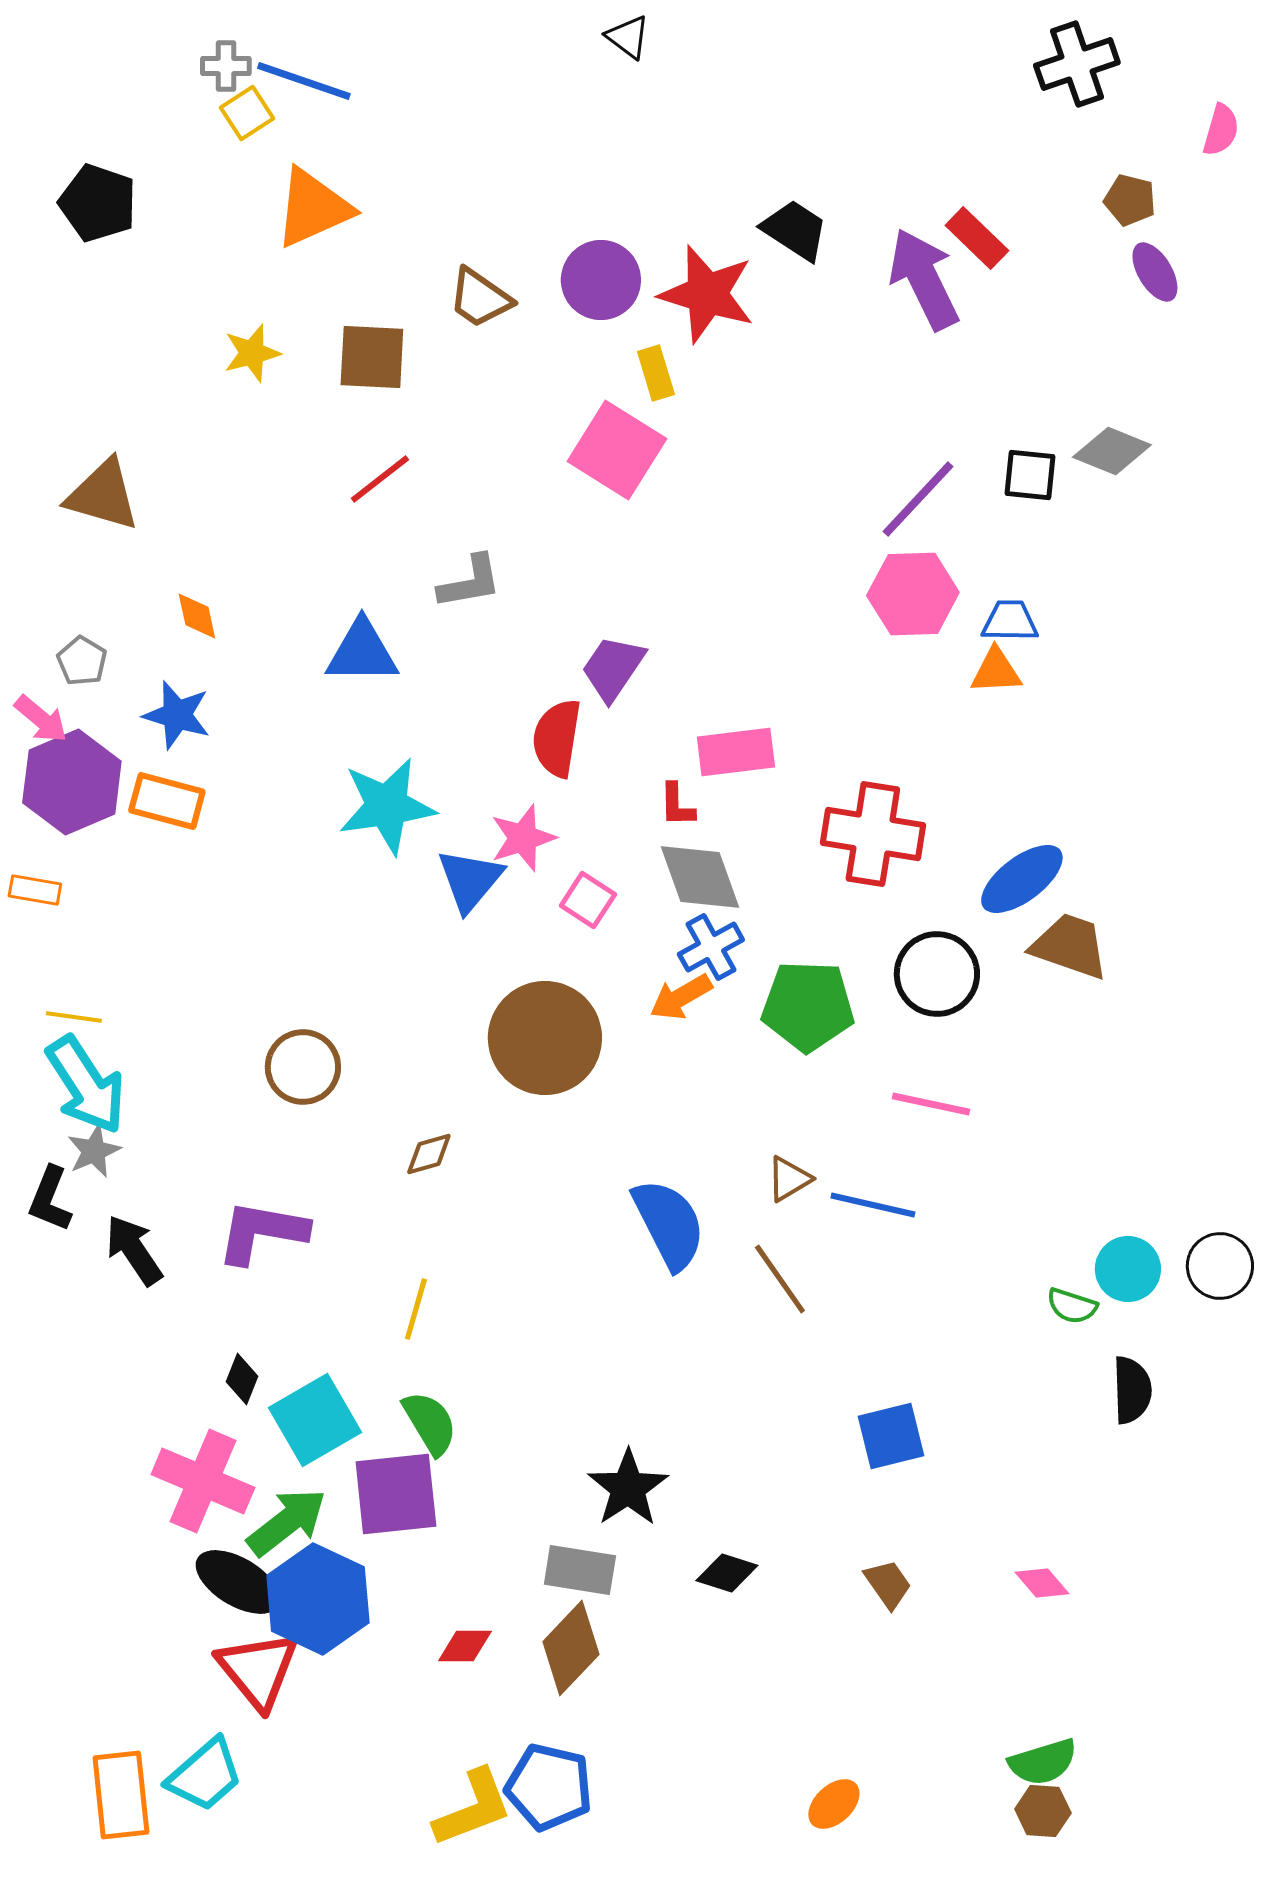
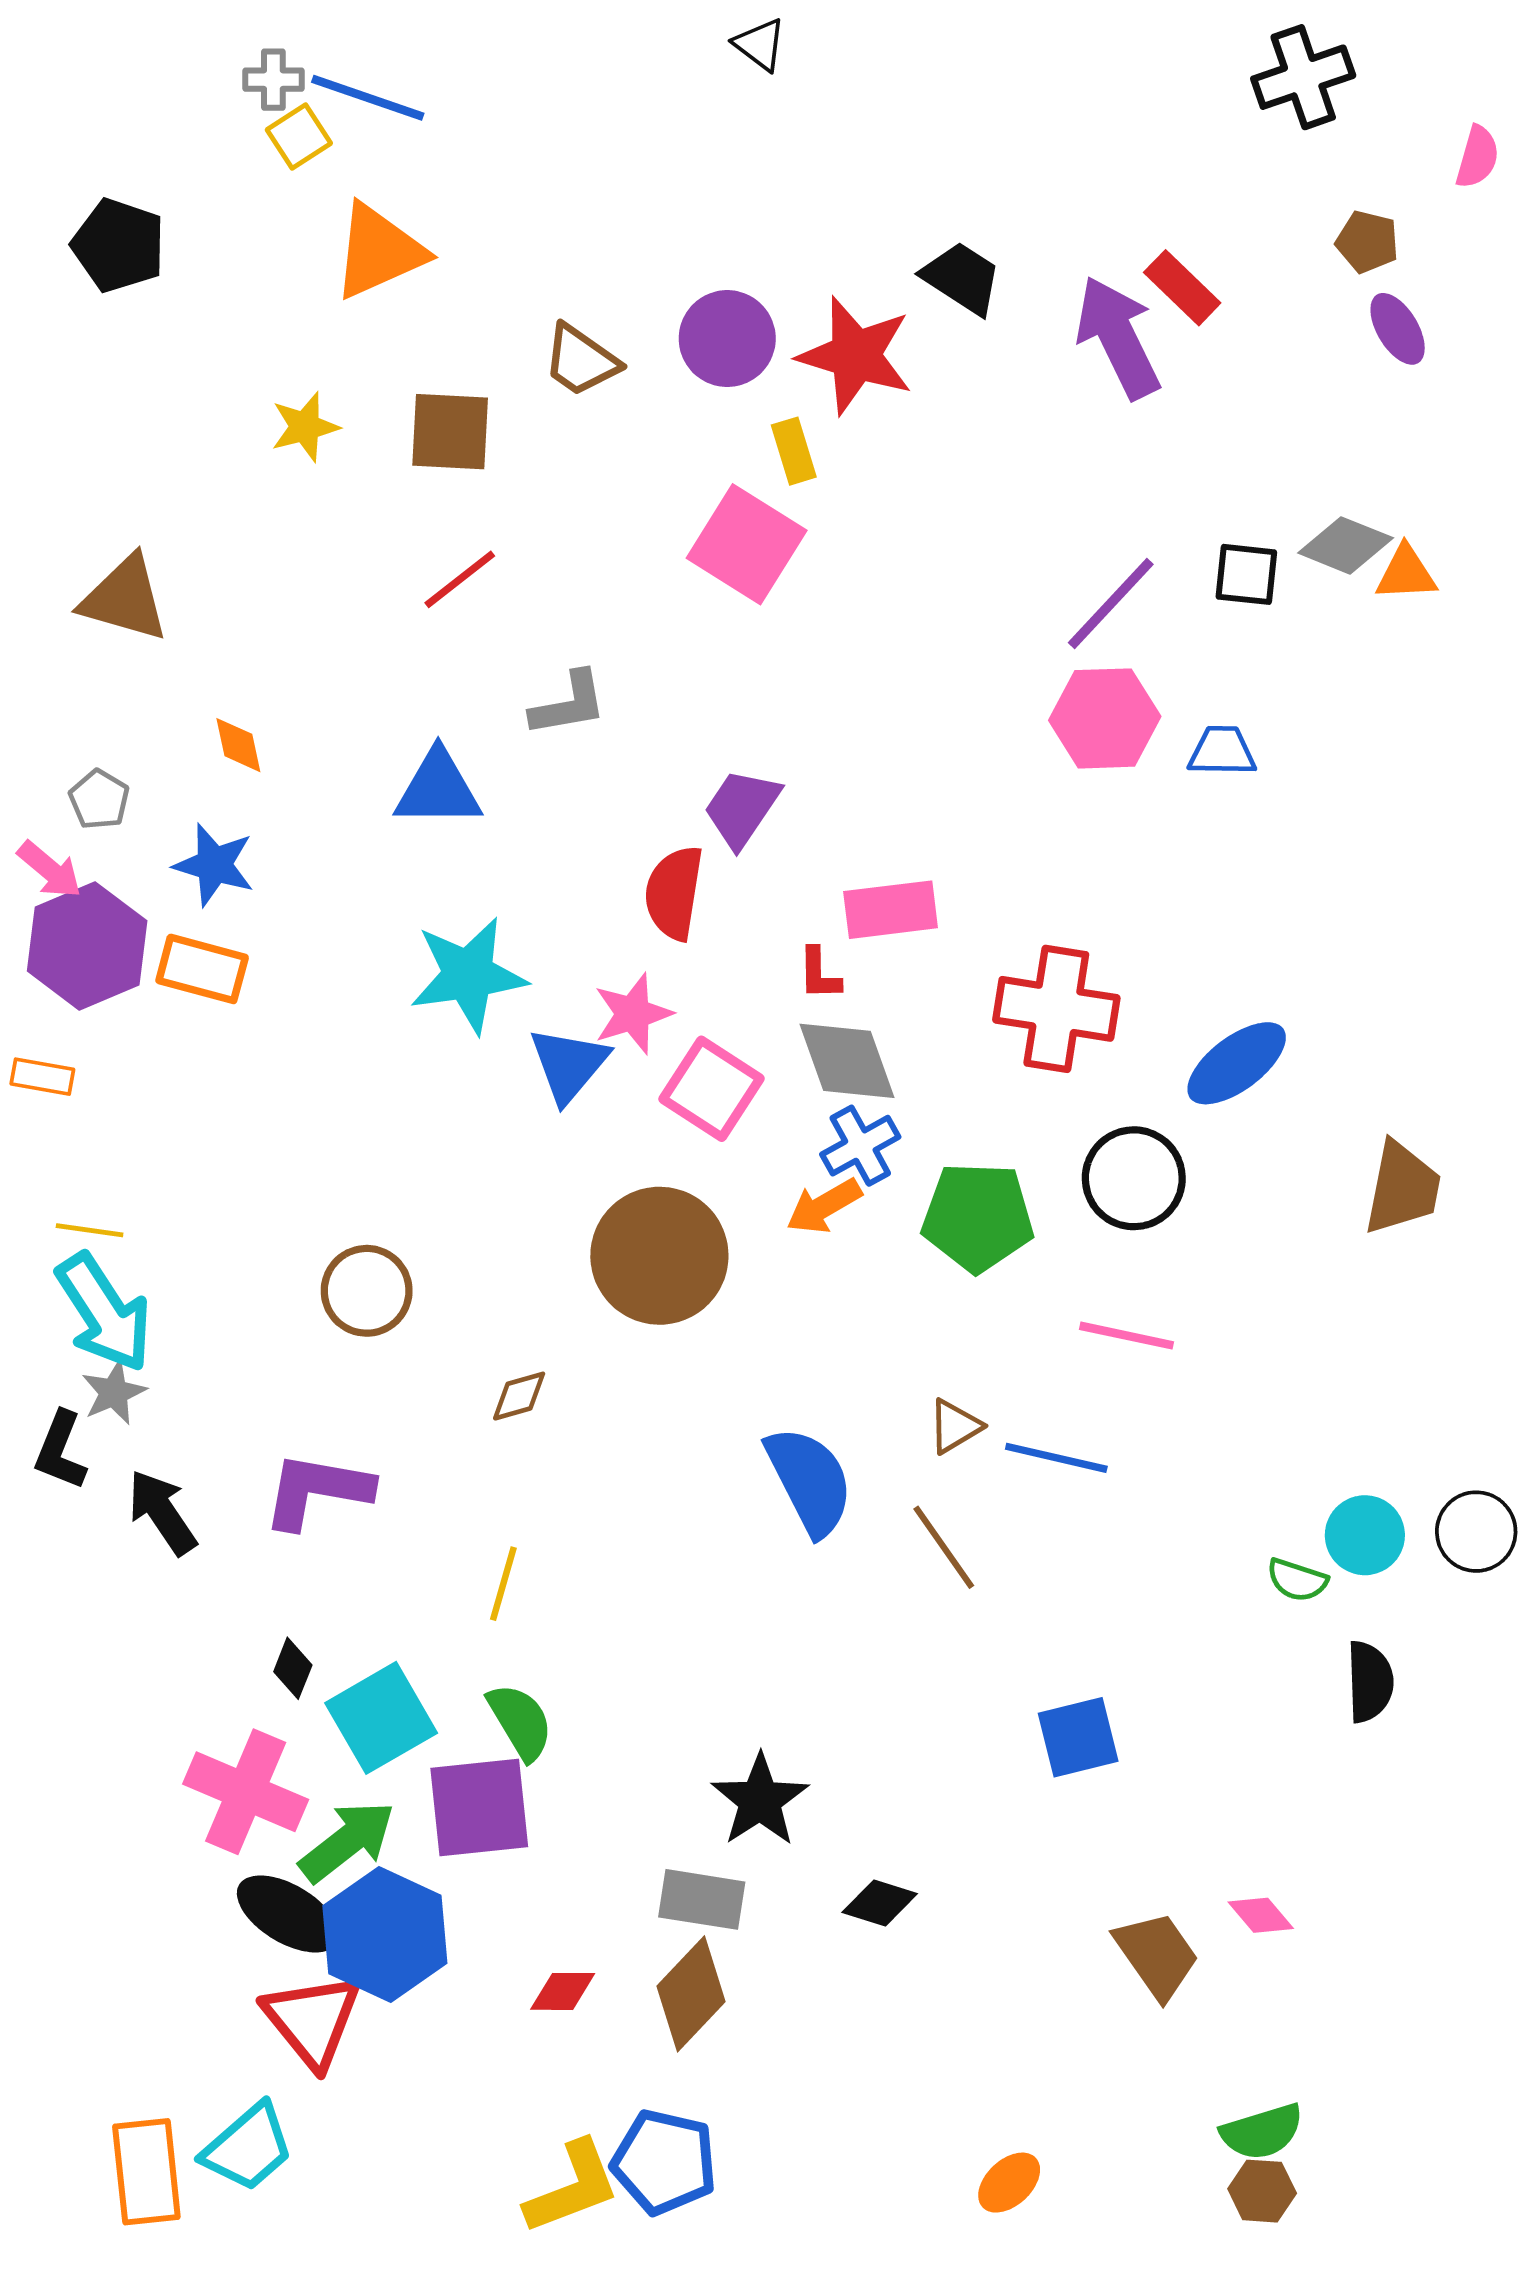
orange triangle: (996, 671) -> (1406, 573), moved
pink square: (588, 900) -> (711, 1089), size x1.5
brown trapezoid: (1070, 946) -> (1402, 1188), moved, turned 82
brown trapezoid: (888, 1584) -> (1157, 1955), moved, size x1.5

